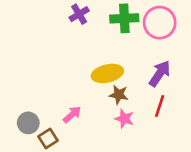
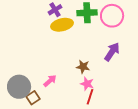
yellow ellipse: (107, 73) -> (62, 25), moved
red line: (160, 106) -> (90, 97), moved
gray circle: (28, 123) -> (19, 87), size x1.5

